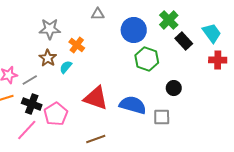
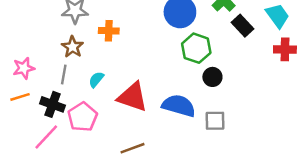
orange cross: (77, 45) -> (109, 31), turned -35
cyan semicircle: (66, 67) -> (96, 79), moved
gray line: (30, 80) -> (64, 74), moved, turned -49
black circle: (174, 88) -> (212, 77), moved

